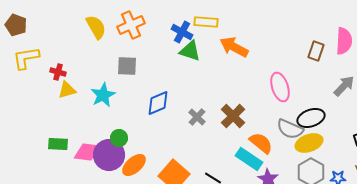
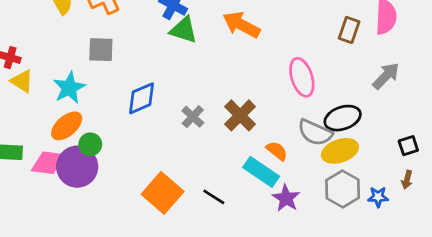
yellow triangle: (67, 90) -> (22, 81), turned 48
orange semicircle: (261, 143) -> (277, 151), size x0.7
orange ellipse: (134, 165) -> (67, 126), moved

